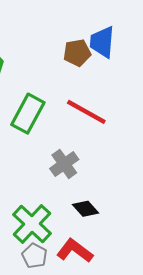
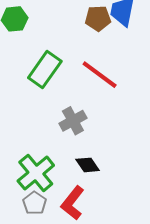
red L-shape: (75, 251) -> (73, 203), turned -96

